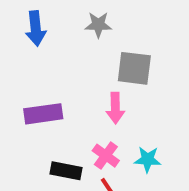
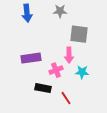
pink cross: (106, 156) -> (56, 70), moved, turned 32
cyan star: (148, 159) -> (82, 72), moved

